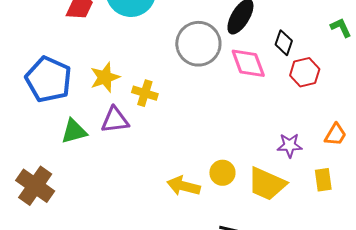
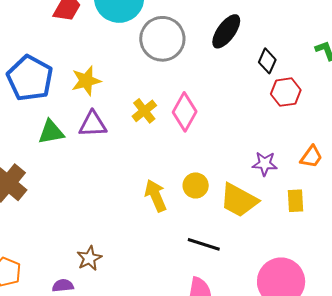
gray circle: (198, 44) -> (162, 39), moved
pink diamond: (248, 63) -> (185, 112), moved, turned 45
yellow cross: (145, 93) -> (144, 111), moved, turned 30
yellow arrow: (183, 186) -> (156, 196), turned 48

